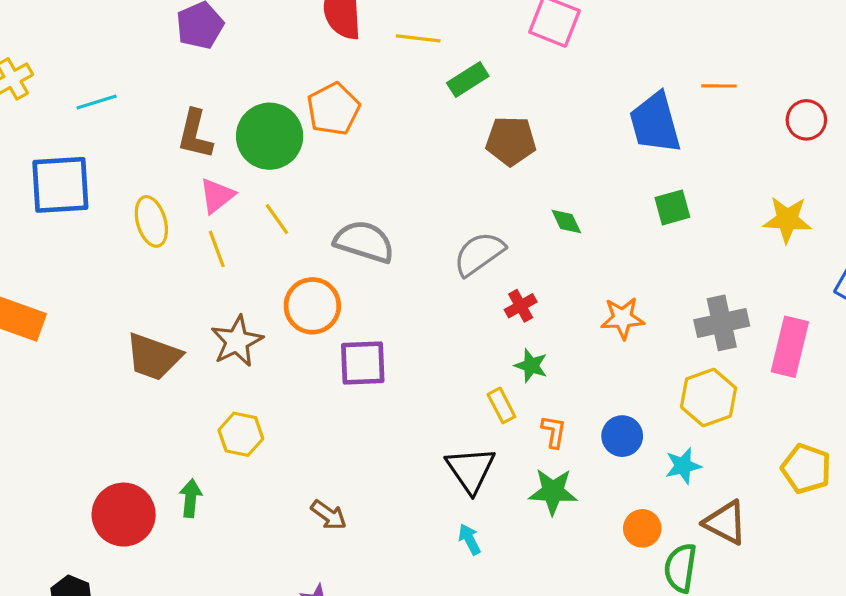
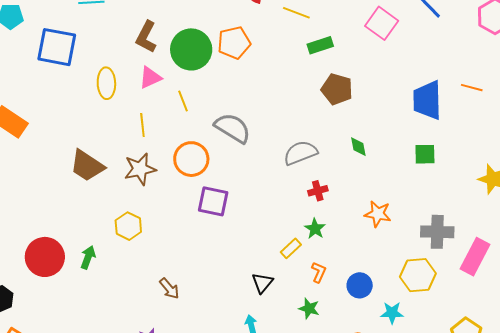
yellow line: (217, 249) -> (142, 125), moved
yellow rectangle: (501, 405) -> (291, 248), turned 60
black triangle: (471, 470) -> (262, 283), size x0.7
green star: (553, 492) -> (309, 308), size x0.7

